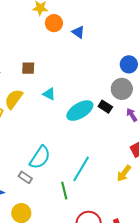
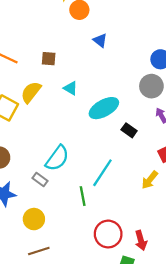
blue triangle: (78, 32) -> (100, 40), moved
black rectangle: (105, 107) -> (129, 130), moved

